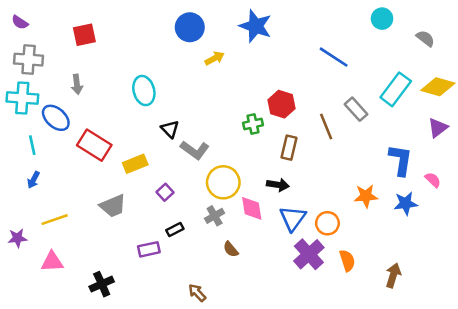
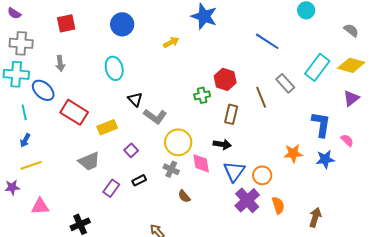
blue circle: (190, 27) -> (122, 24), moved
gray semicircle: (425, 38) -> (351, 30), moved
gray cross: (215, 216) -> (171, 169), turned -35
yellow line: (55, 220) -> (31, 165), moved
purple rectangle: (149, 249) -> (111, 188), moved, turned -42

